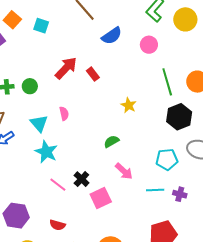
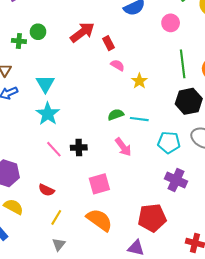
green circle: (30, 86) -> (38, 32), moved
pink semicircle: (64, 114) -> (118, 65), moved, turned -56
black cross: (81, 179) -> (79, 148), turned 35
cyan line: (155, 190) -> (139, 119), moved
purple cross: (180, 194) -> (176, 180), size x1.5
pink square: (101, 198) -> (99, 184), moved

